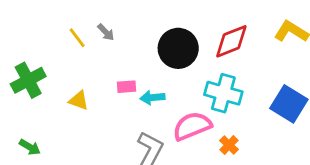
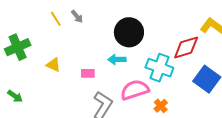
red diamond: (231, 41) -> (186, 47), moved
pink rectangle: (126, 87) -> (88, 73), moved
cyan arrow: (152, 98) -> (117, 59), moved

